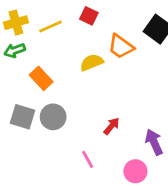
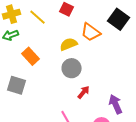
yellow line: (50, 27) -> (38, 17), turned 66
gray circle: (53, 117) -> (72, 68), moved

